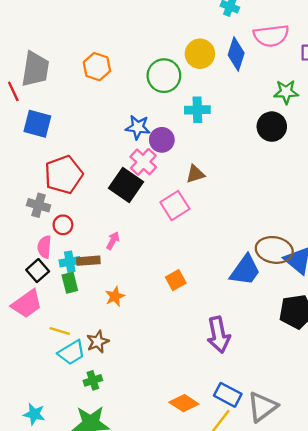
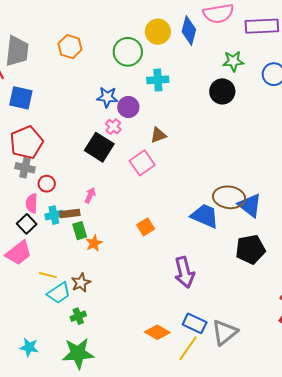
pink cross: (143, 162) -> (113, 127), size x0.7
red pentagon: (64, 175) -> (26, 143), moved
blue trapezoid: (245, 270) -> (205, 216), turned -100
green rectangle: (70, 283) -> (80, 231), moved

